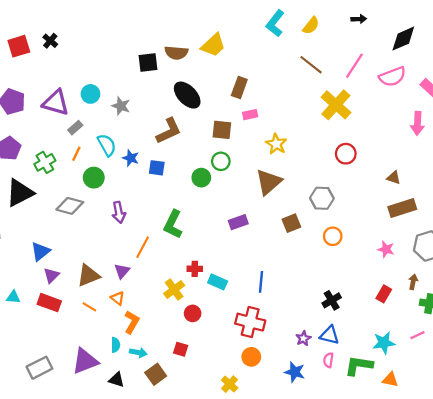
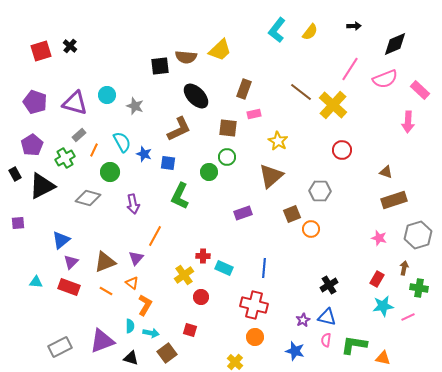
brown line: (311, 65) -> (301, 92), moved
gray rectangle: (75, 128) -> (79, 135), moved
green L-shape: (173, 224) -> (180, 196), moved
orange circle: (333, 236) -> (311, 229), moved
cyan star: (384, 343) -> (383, 306), moved

